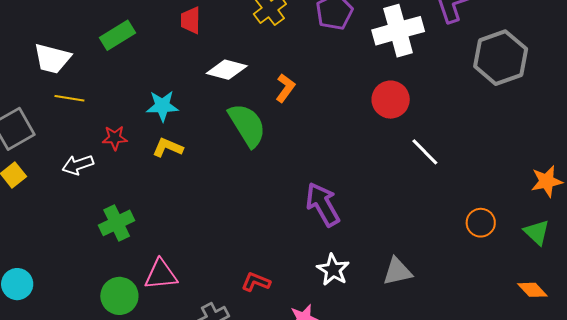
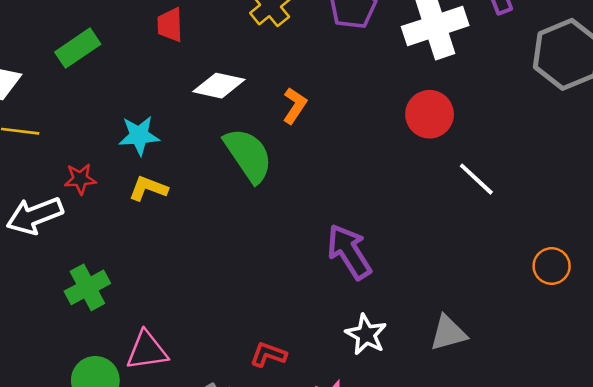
white arrow: (78, 165) -> (35, 216), size x1.4

